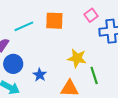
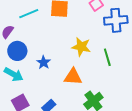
green line: (94, 75) -> (107, 57), moved

